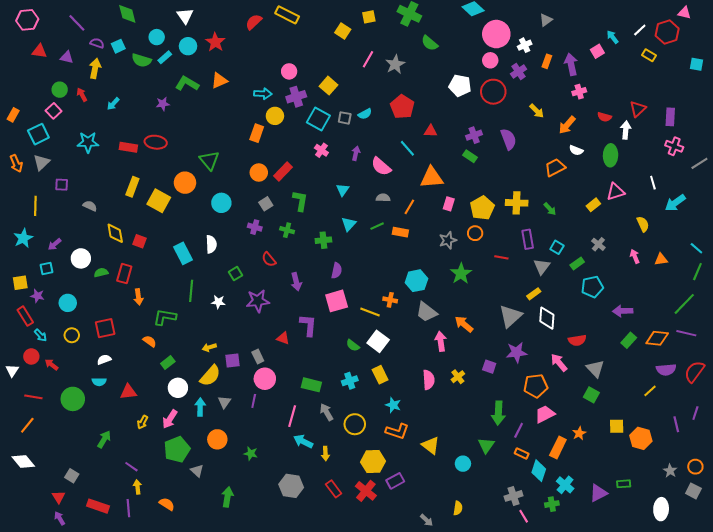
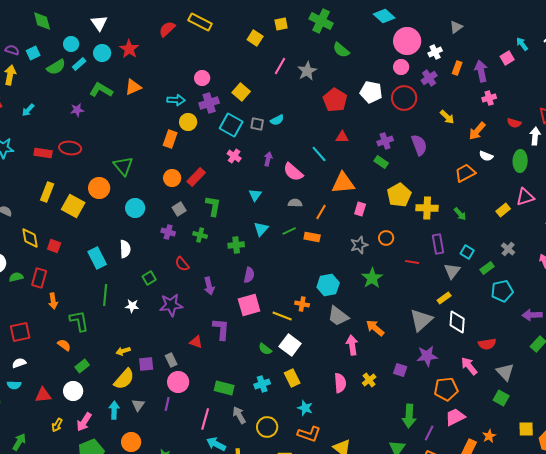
green semicircle: (142, 60) -> (56, 67), turned -48
red pentagon: (402, 107) -> (335, 100), moved
yellow pentagon: (482, 208) -> (399, 195), moved
green L-shape: (165, 317) -> (79, 321), turned 70
white circle: (178, 388) -> (73, 391), moved

